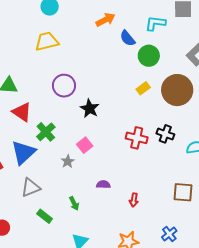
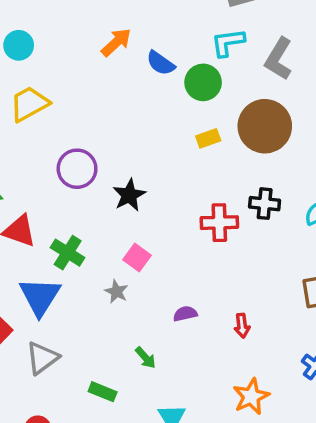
cyan L-shape: (155, 23) -> (228, 42), moved
yellow rectangle: (143, 88) -> (208, 138), turned 32
black star: (90, 109) -> (129, 195), turned 30
gray triangle: (31, 188) -> (42, 358), moved

